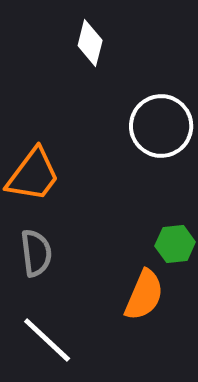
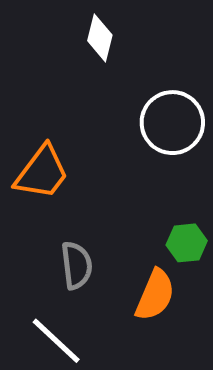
gray semicircle: (36, 253) -> (76, 265), moved

